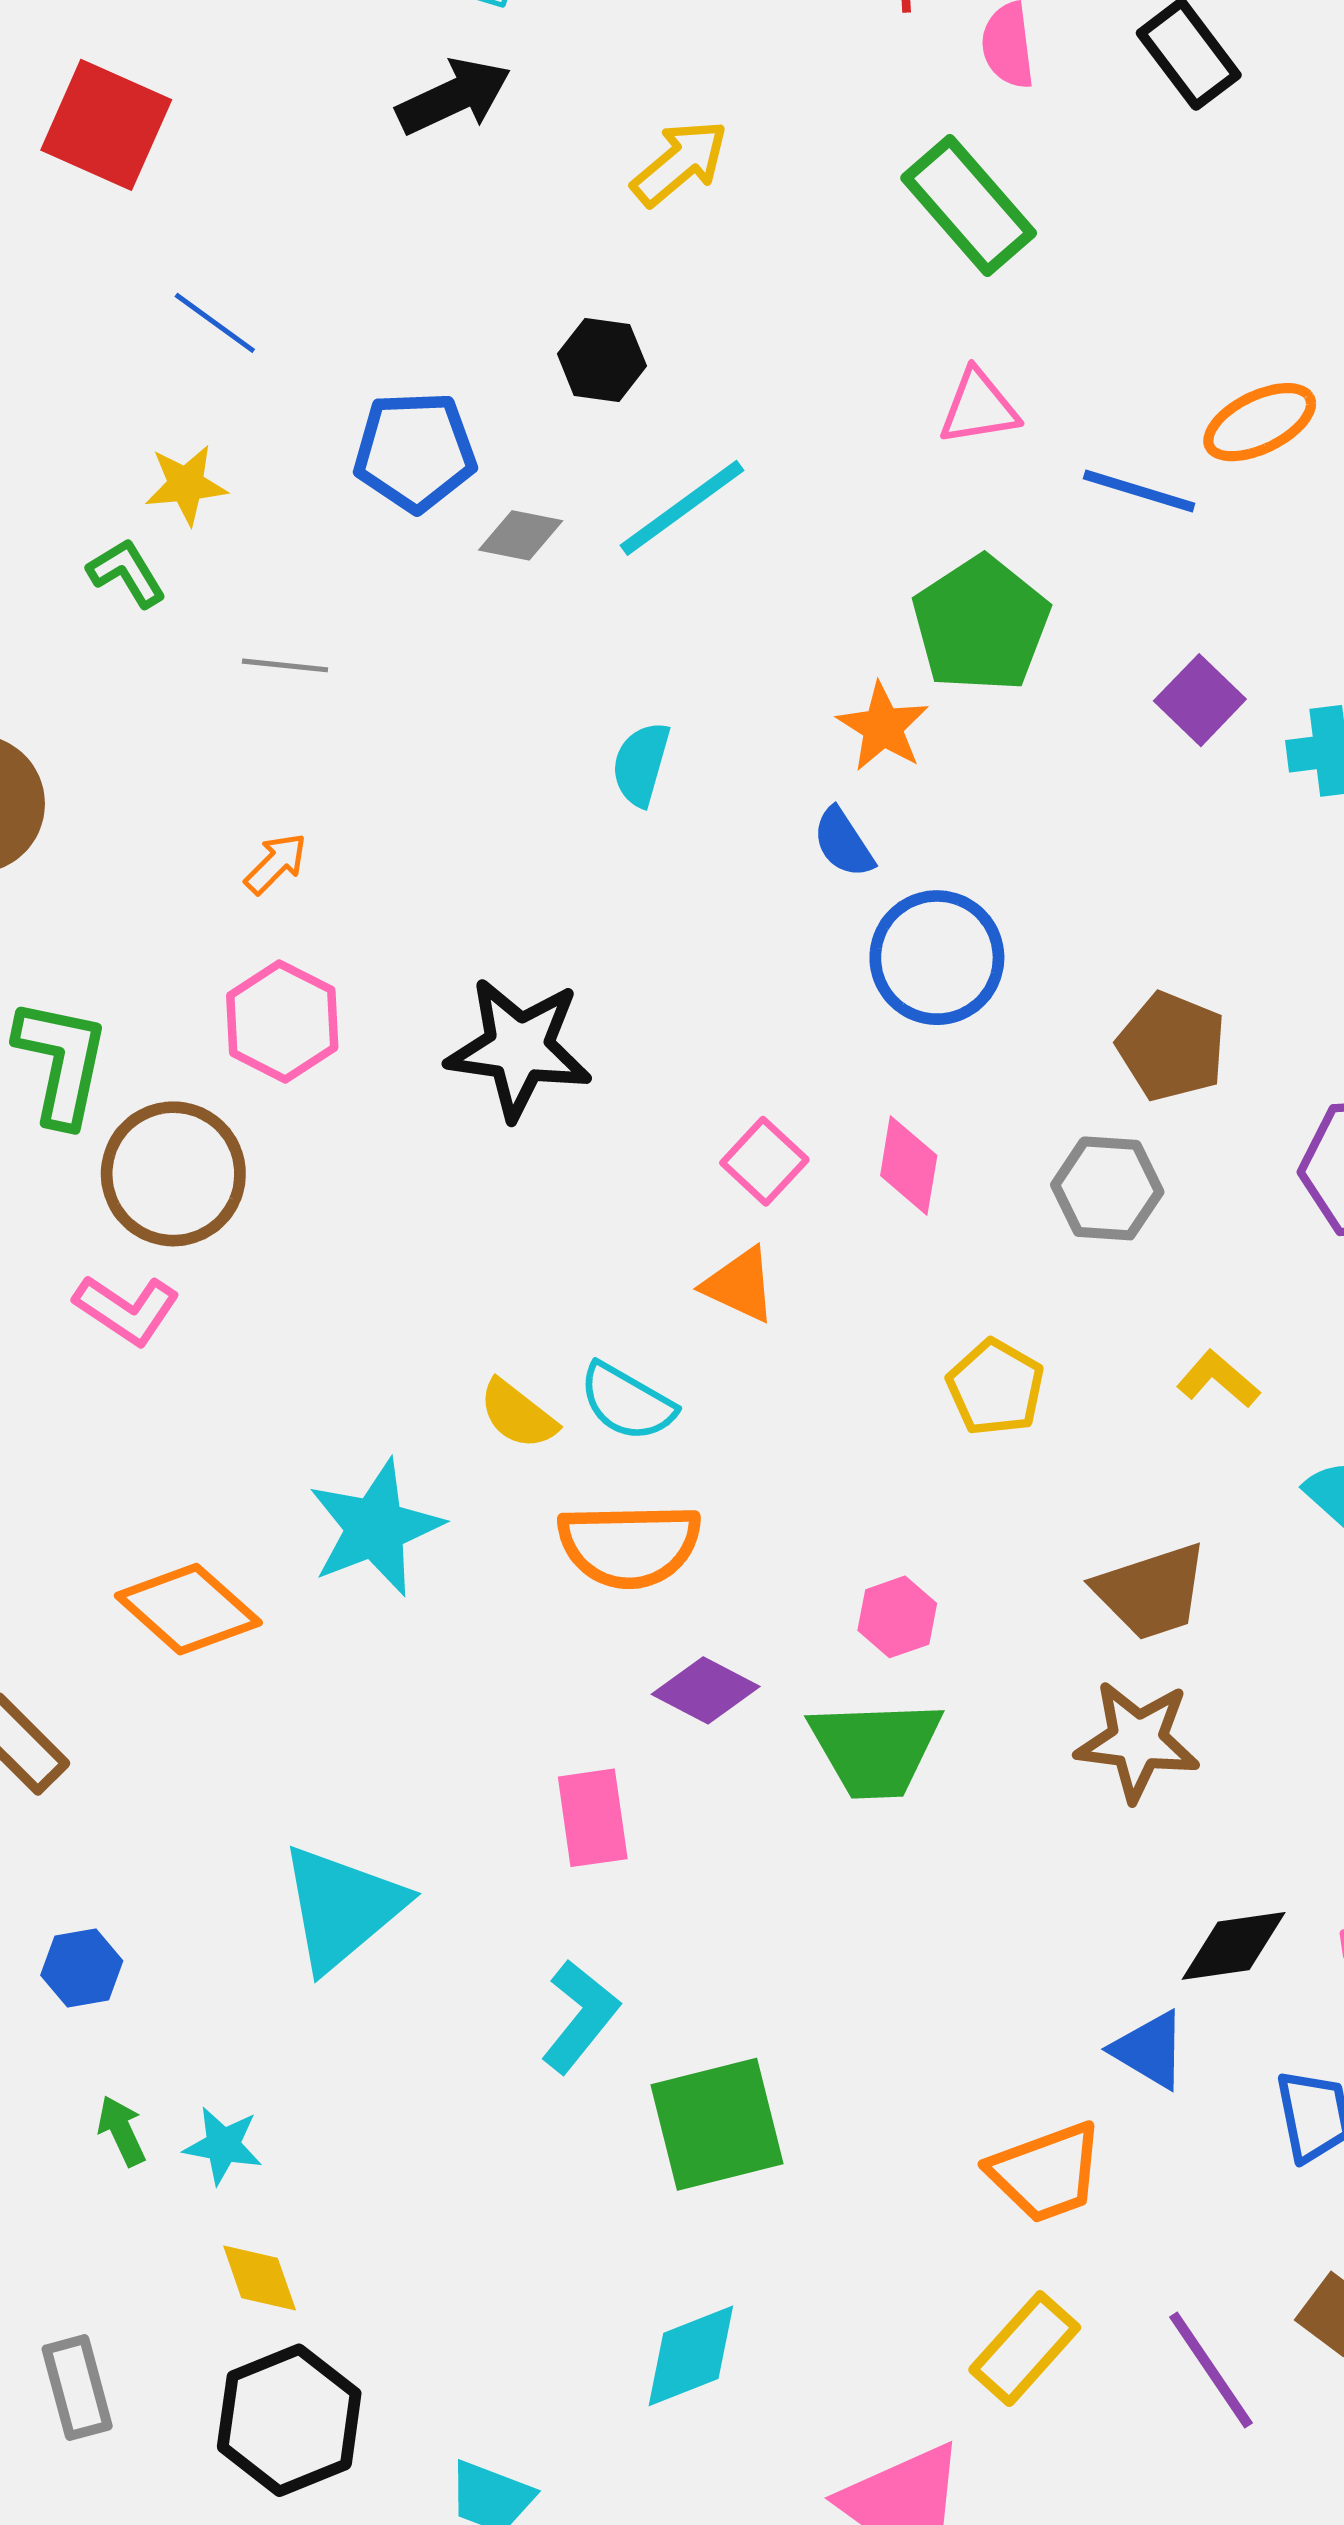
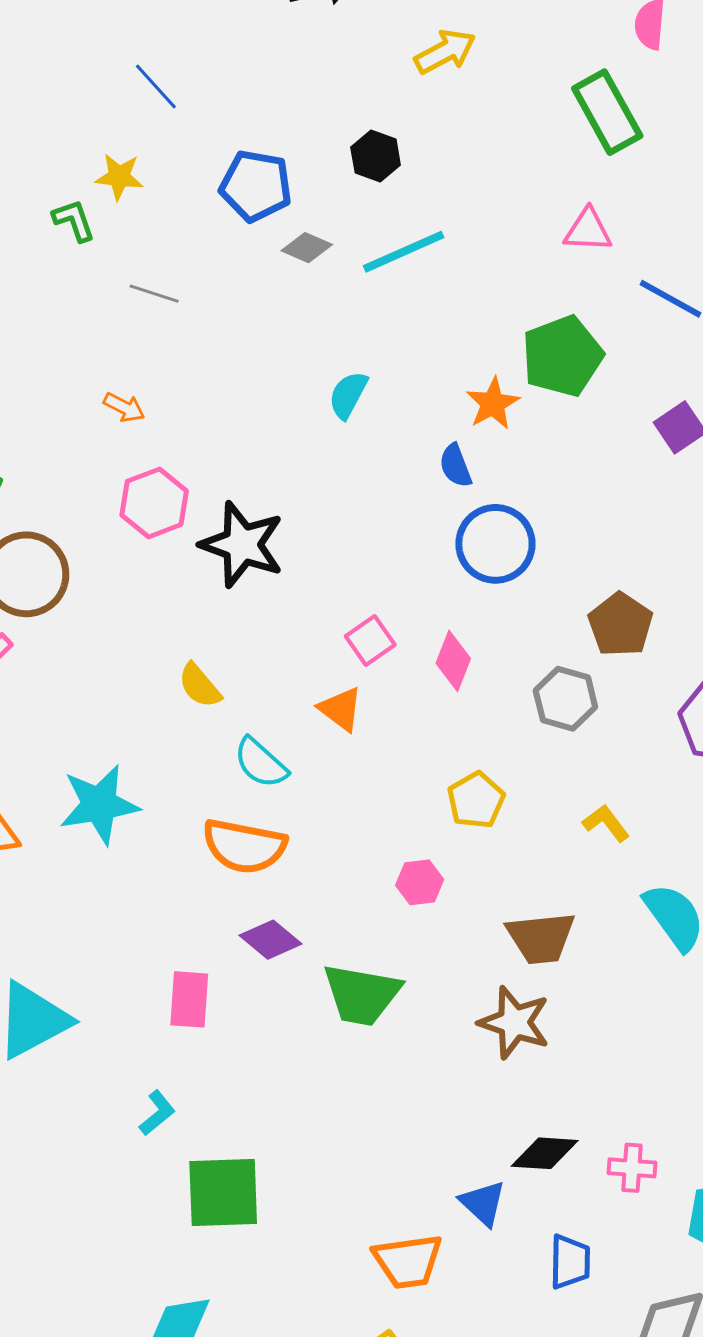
orange arrow: (276, 863) -> (124, 407), turned 60
pink hexagon: (282, 1021) -> (154, 503), moved
yellow semicircle: (518, 1414) -> (200, 686), moved
pink hexagon: (897, 1617) -> (420, 882), moved
cyan L-shape: (580, 2016) -> (157, 1113), size x0.7

